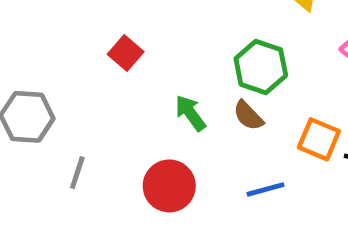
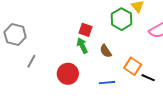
red square: (126, 53) -> (86, 30), moved, turned -32
green hexagon: (261, 67) -> (122, 19), moved

